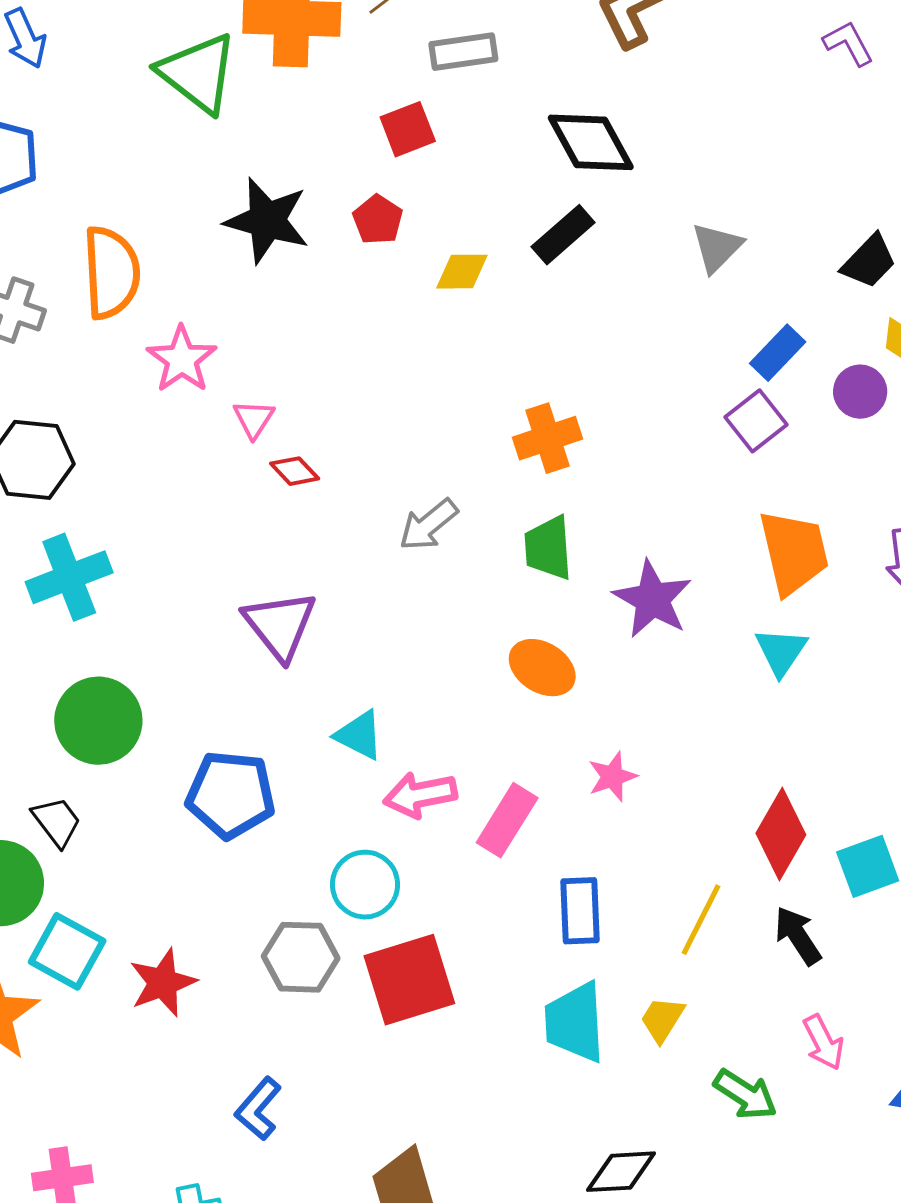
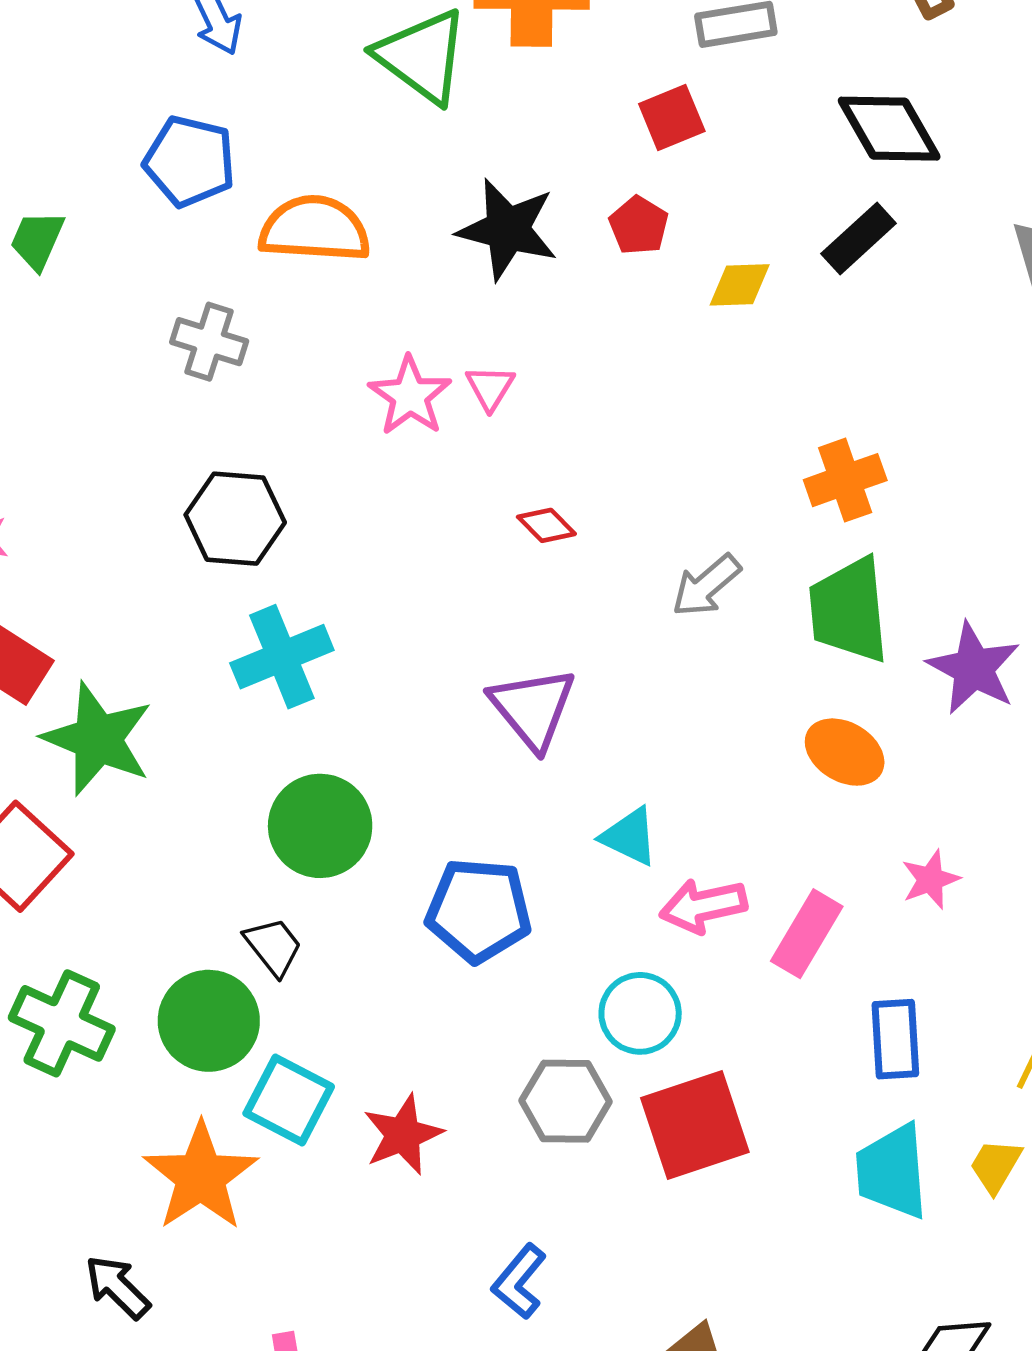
orange semicircle: (111, 272) -> (315, 229), moved, turned -82
pink triangle: (254, 419) -> (490, 388), moved
green trapezoid: (548, 548) -> (849, 610), size x1.4

